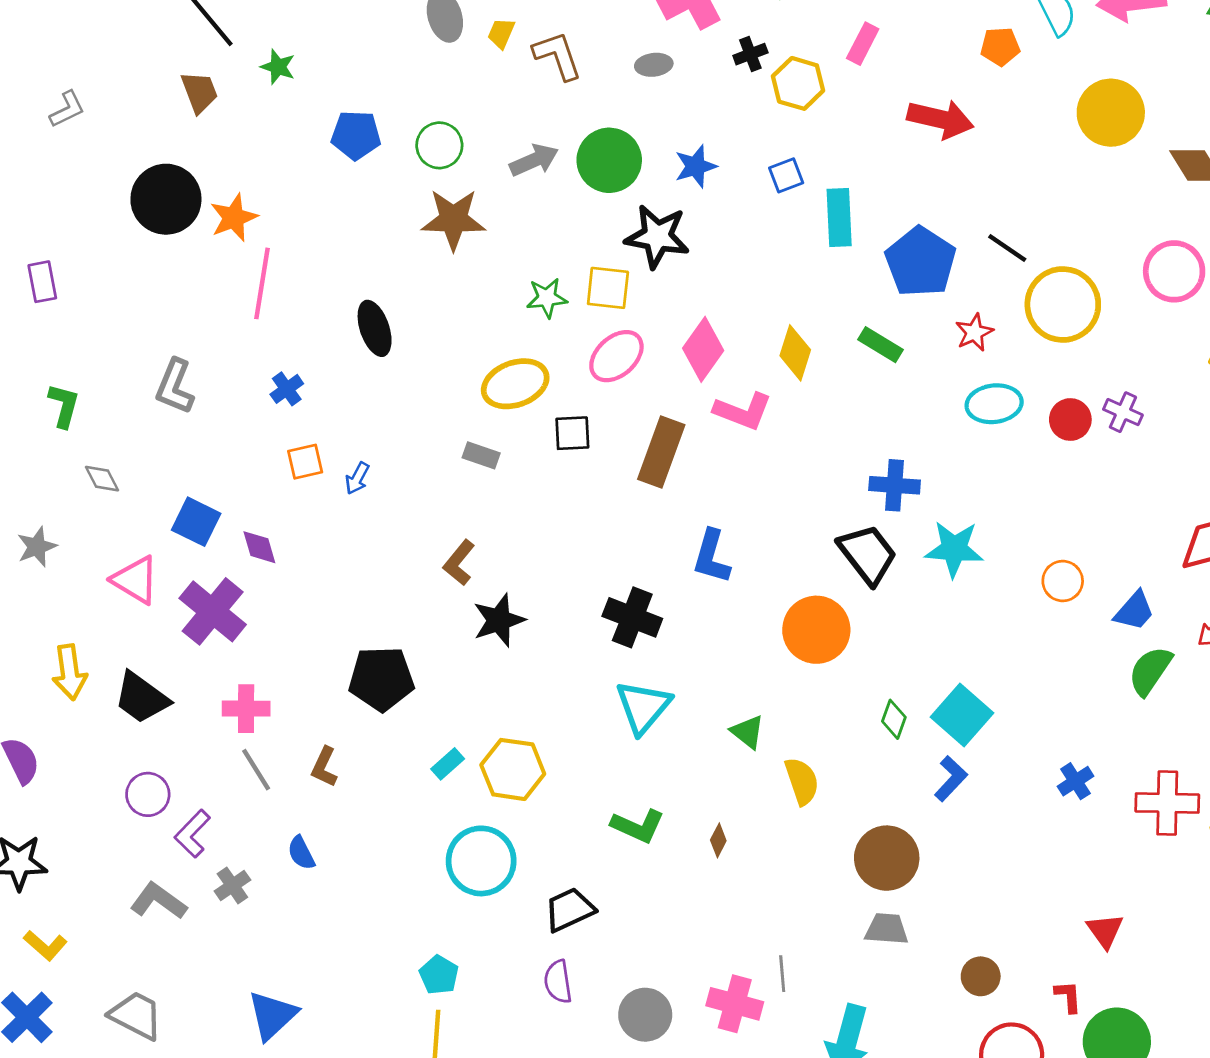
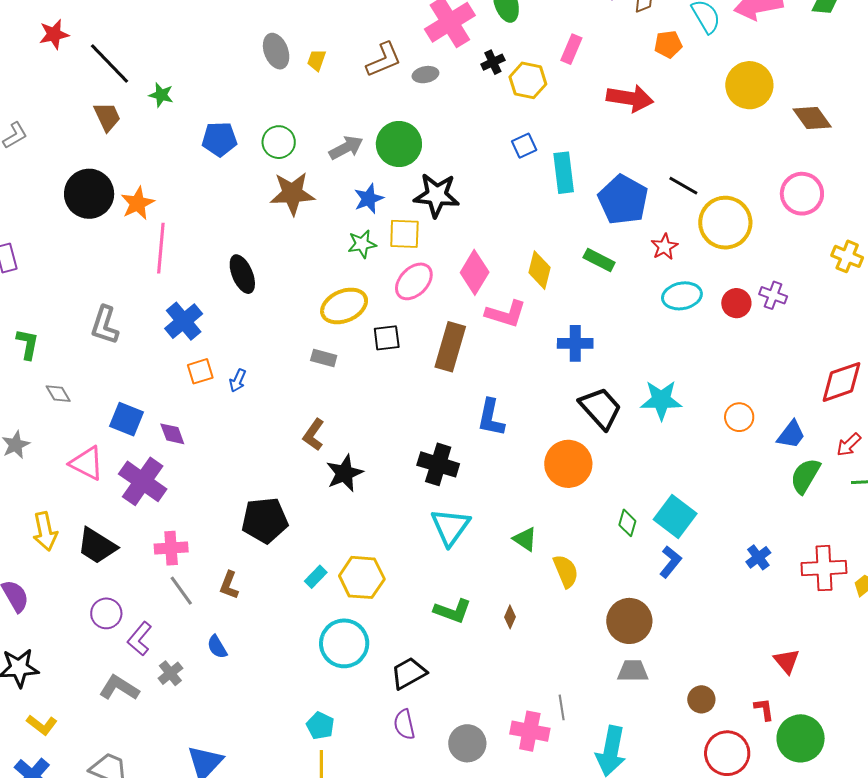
brown L-shape: (558, 56) -> (384, 60), moved, turned 90
blue star: (696, 166) -> (369, 199), moved
blue cross: (287, 389) -> (184, 321), size x1.6
blue cross: (895, 485) -> (575, 343), moved

